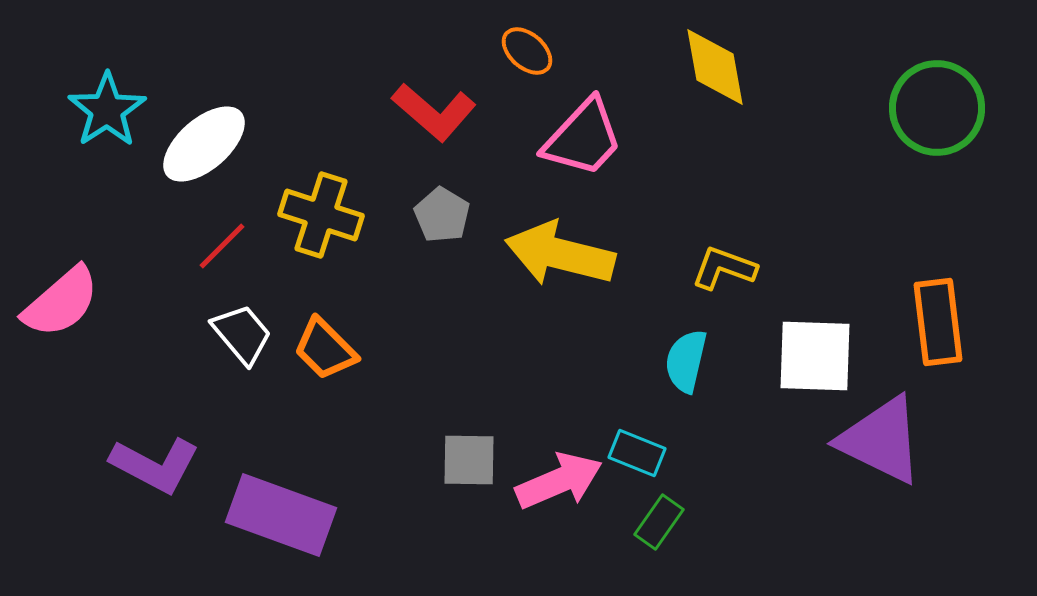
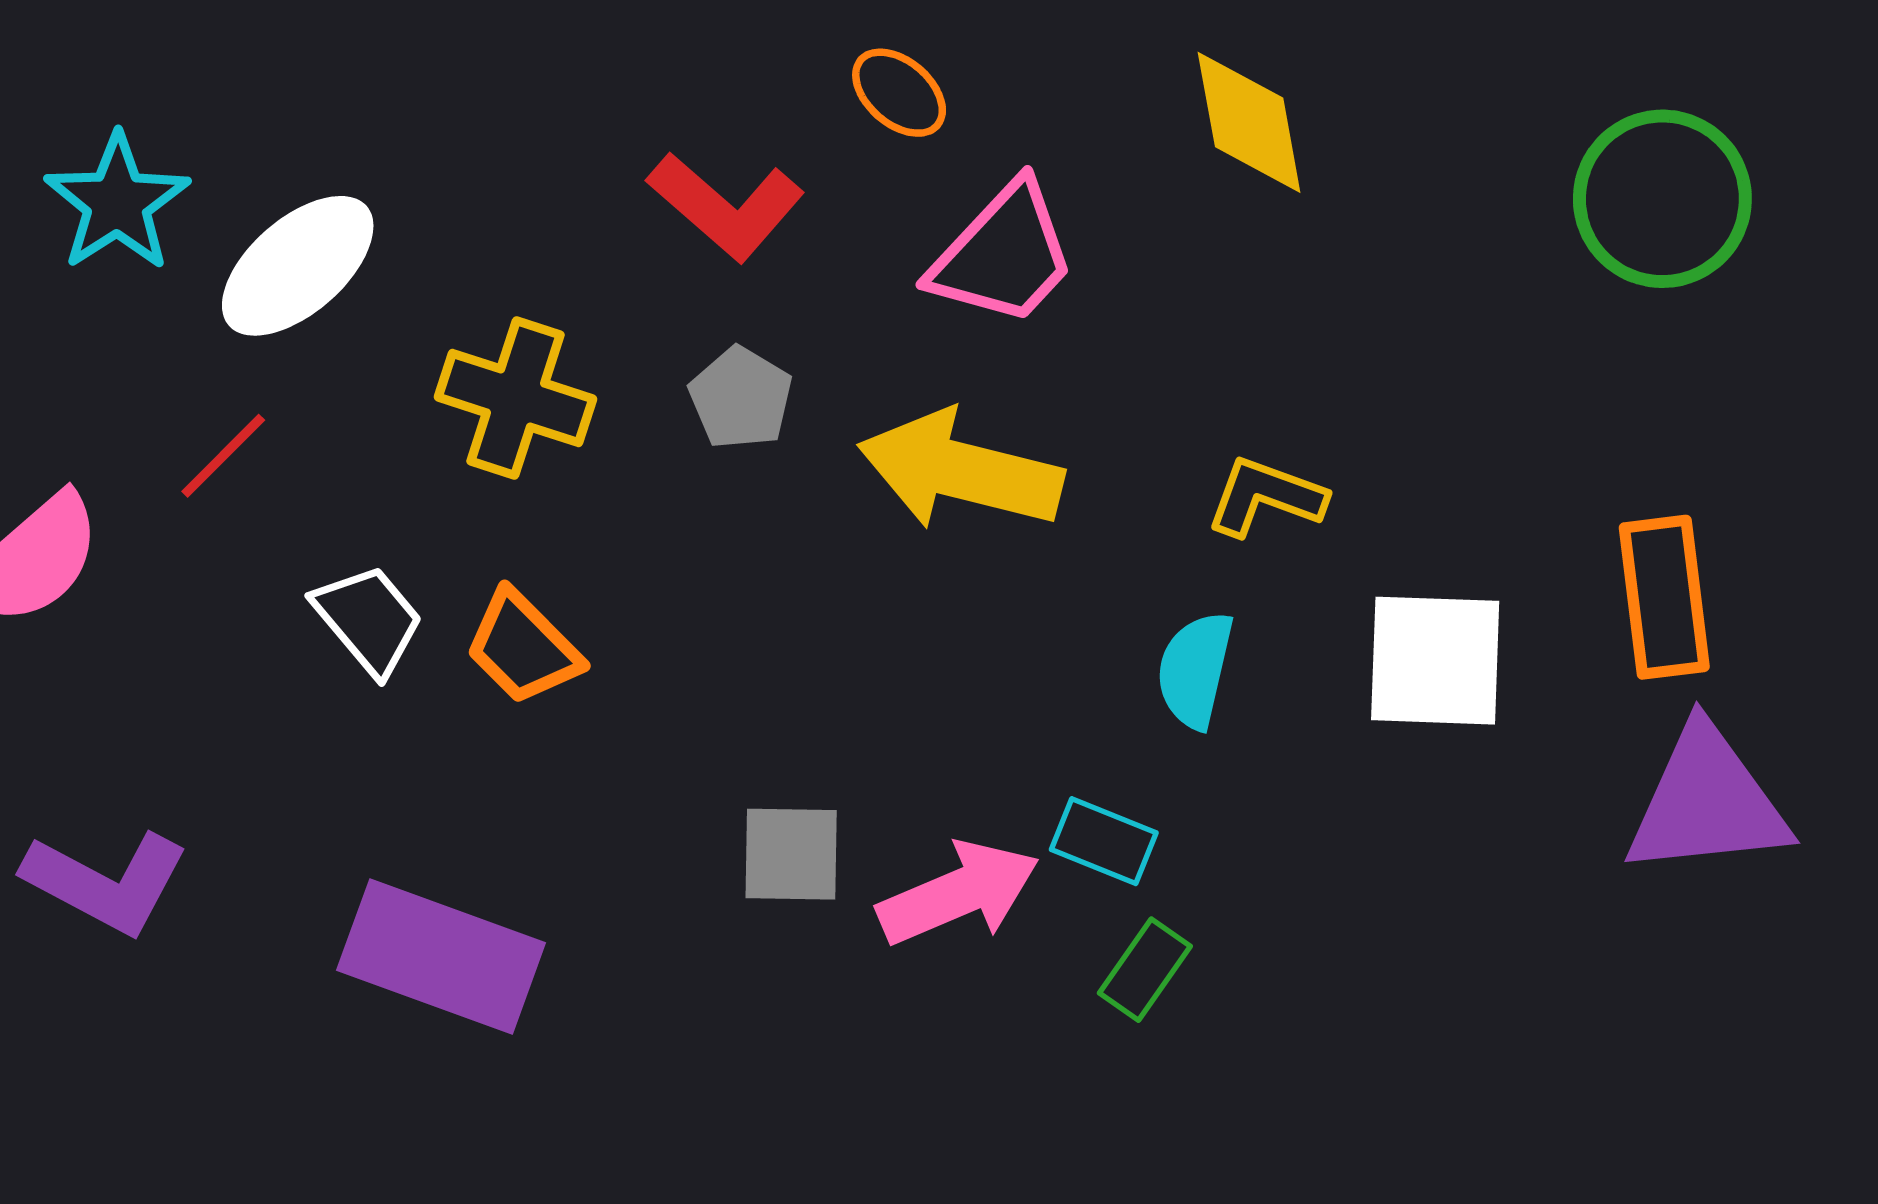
red line: (222, 246) -> (223, 456), moved
purple triangle: (881, 440) -> (1707, 802), moved, turned -32
purple L-shape: (155, 465) -> (106, 882), moved

